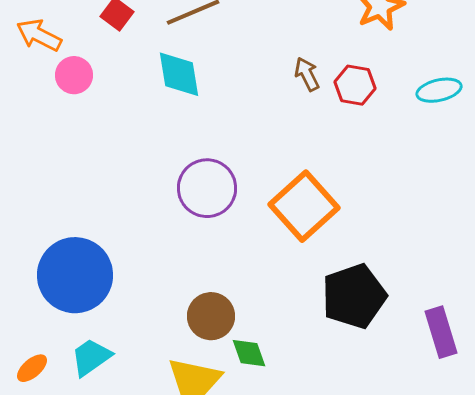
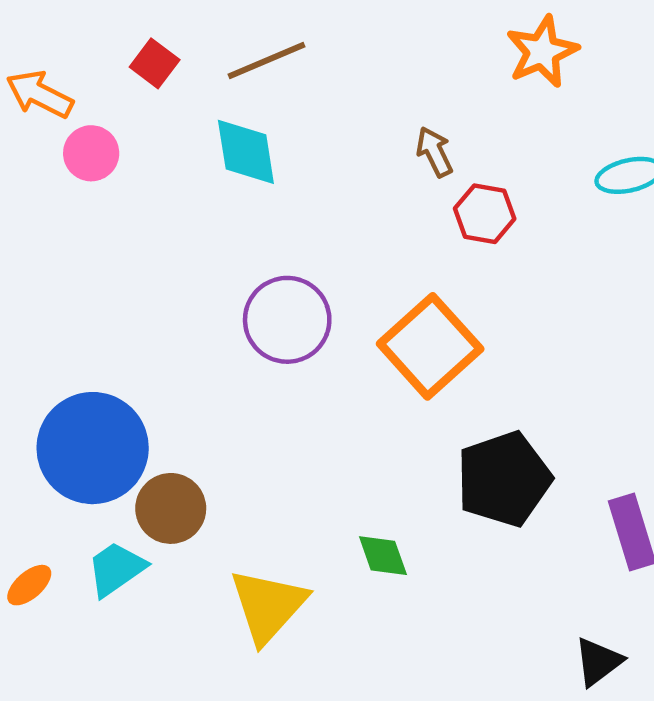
red hexagon: (355, 85) -> (485, 214), moved
brown circle: (211, 316) -> (171, 508), moved
green diamond: (249, 353) -> (383, 556), moved

